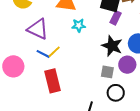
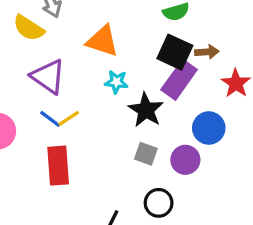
purple rectangle: (116, 18) -> (179, 80), size x1.6
black star: (112, 46) -> (146, 110), moved
gray square: (107, 72) -> (146, 154), moved

